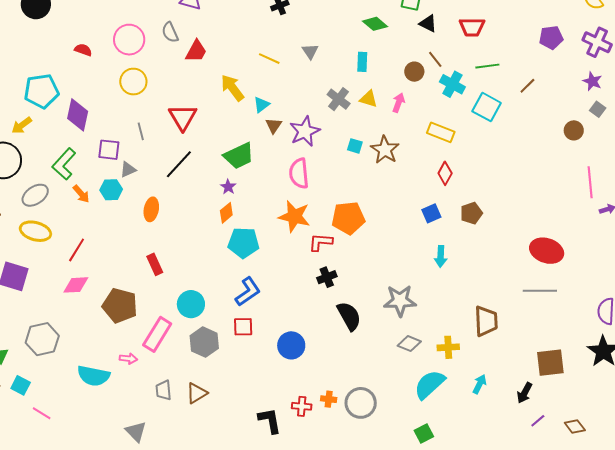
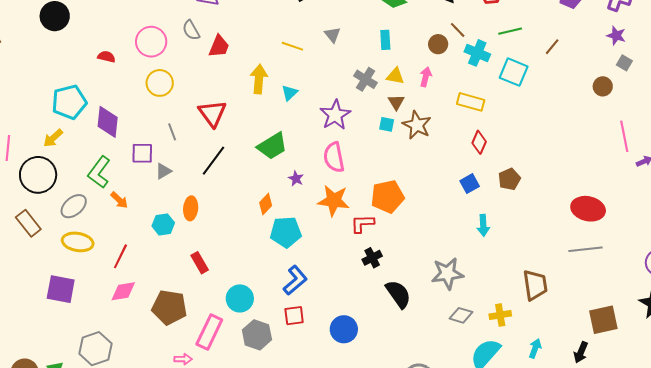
yellow arrow: (232, 88) -> (259, 79), turned 48
brown triangle: (274, 126) -> (396, 102), moved
purple star: (228, 187) -> (296, 179), moved
cyan hexagon: (111, 190) -> (163, 224), moved

